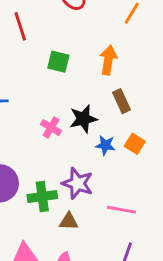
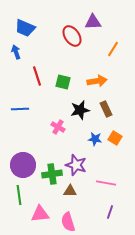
red line: (20, 26) -> (37, 76), moved
orange arrow: (108, 60) -> (97, 81), turned 72
black star: (83, 119) -> (80, 110), moved

